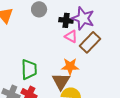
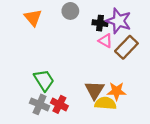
orange star: (70, 66) -> (117, 91), moved
green trapezoid: (29, 69) -> (44, 80), moved, turned -30

